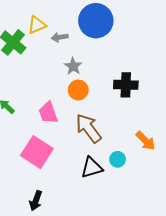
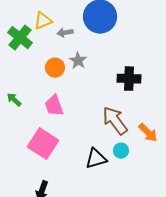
orange circle: (78, 90) -> (55, 68), moved
brown arrow: (89, 128) -> (115, 121), moved

